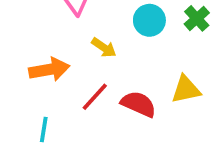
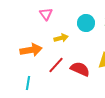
yellow arrow: (104, 48) -> (61, 38), turned -48

